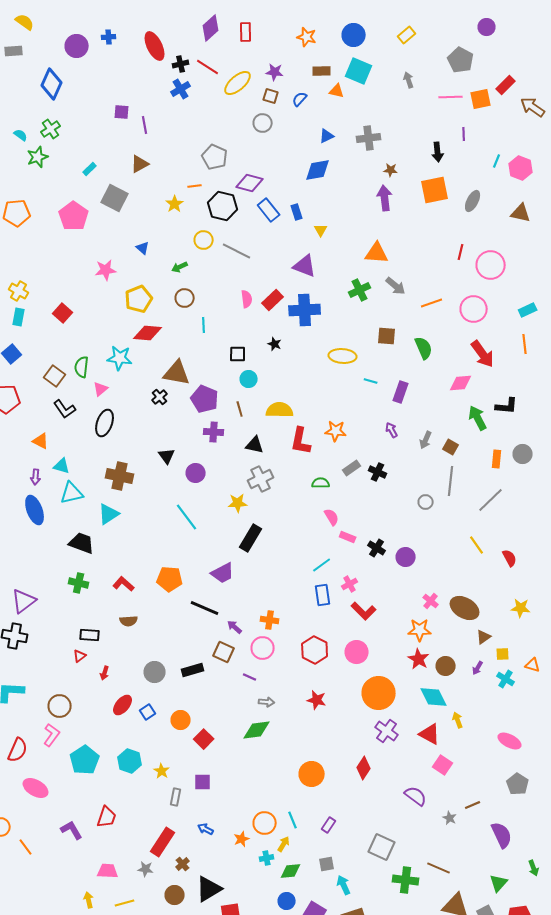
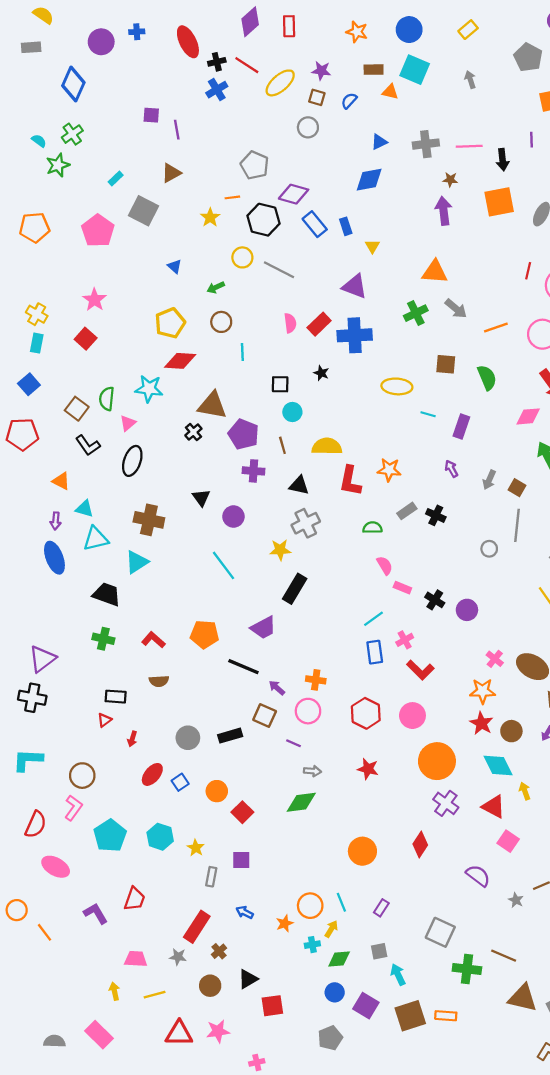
pink line: (451, 97) -> (469, 146), moved
pink star: (106, 270) -> (94, 300), moved, turned -30
black triangle: (209, 889) -> (248, 979), size x0.7

